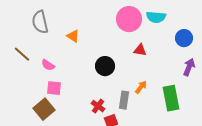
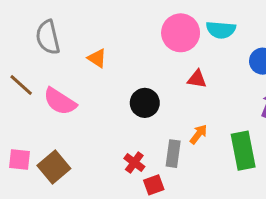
pink semicircle: (48, 65) -> (60, 101), size x1.6
pink square: (54, 88) -> (20, 160), moved

